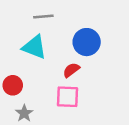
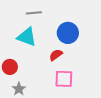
pink square: (67, 97) -> (64, 79), moved

